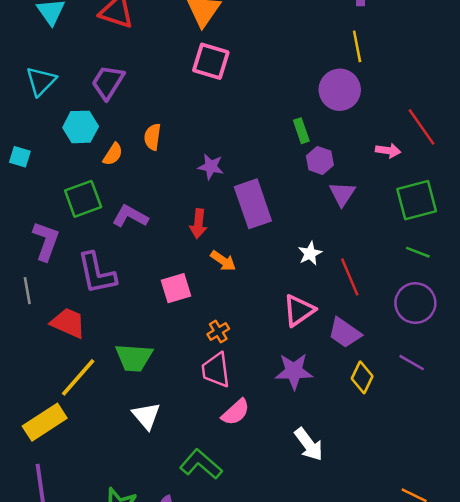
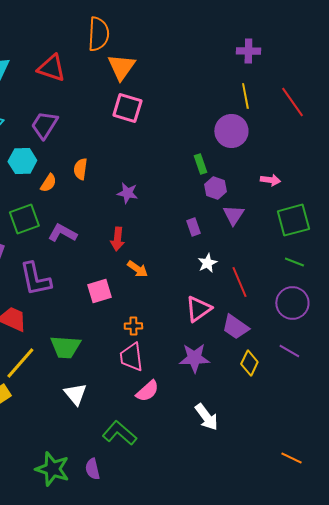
red line: (422, 127) -> (292, 102), moved
purple rectangle: (253, 204) -> (193, 227), moved, size x0.5
orange cross: (218, 332) -> (133, 326), turned 30

